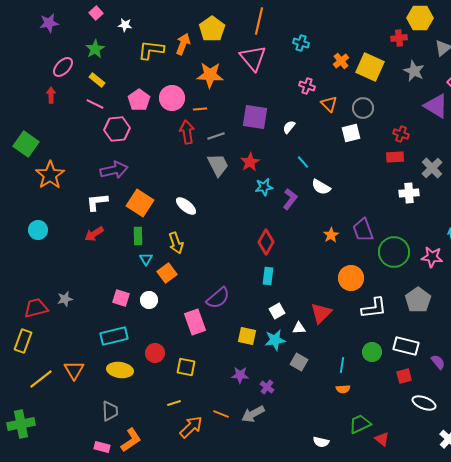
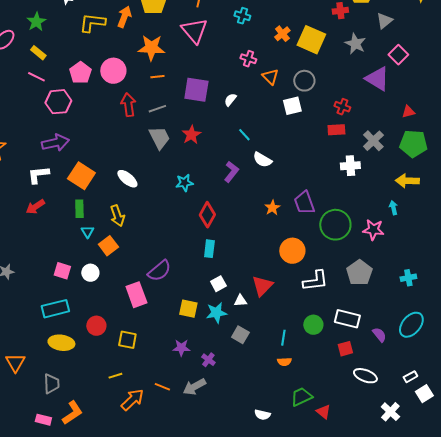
orange line: (200, 109) -> (157, 77), moved
cyan star: (264, 187) -> (184, 183), moved
orange triangle: (74, 370) -> (15, 363), moved

